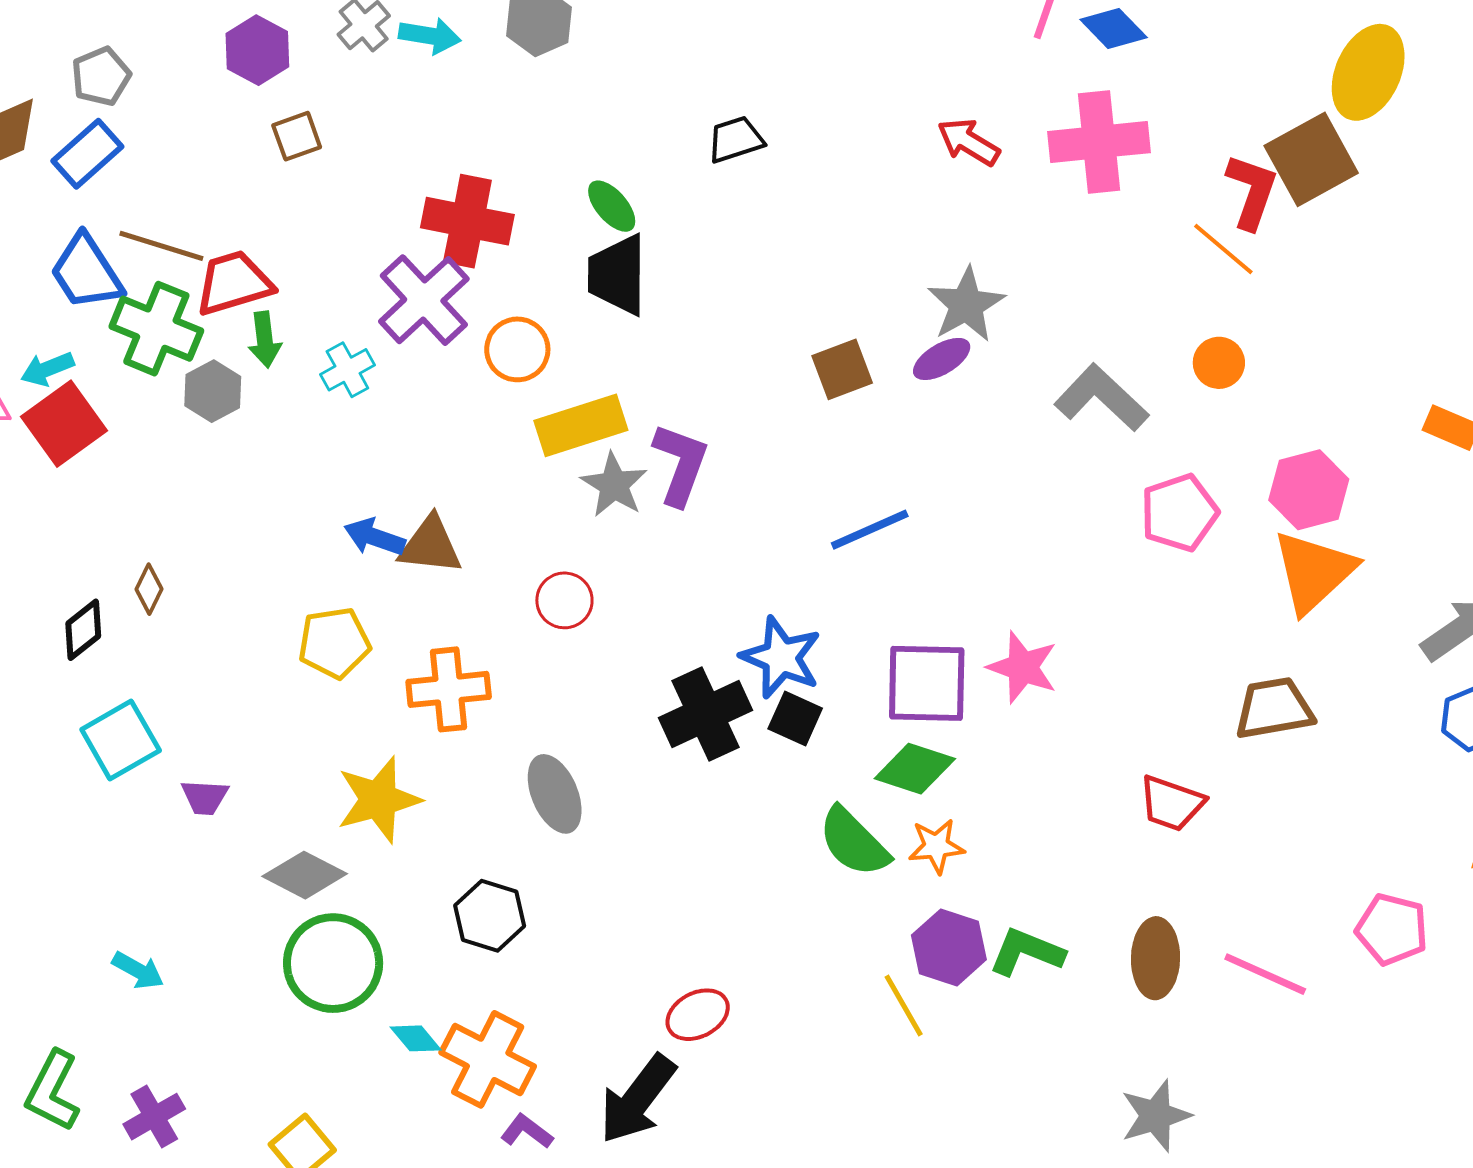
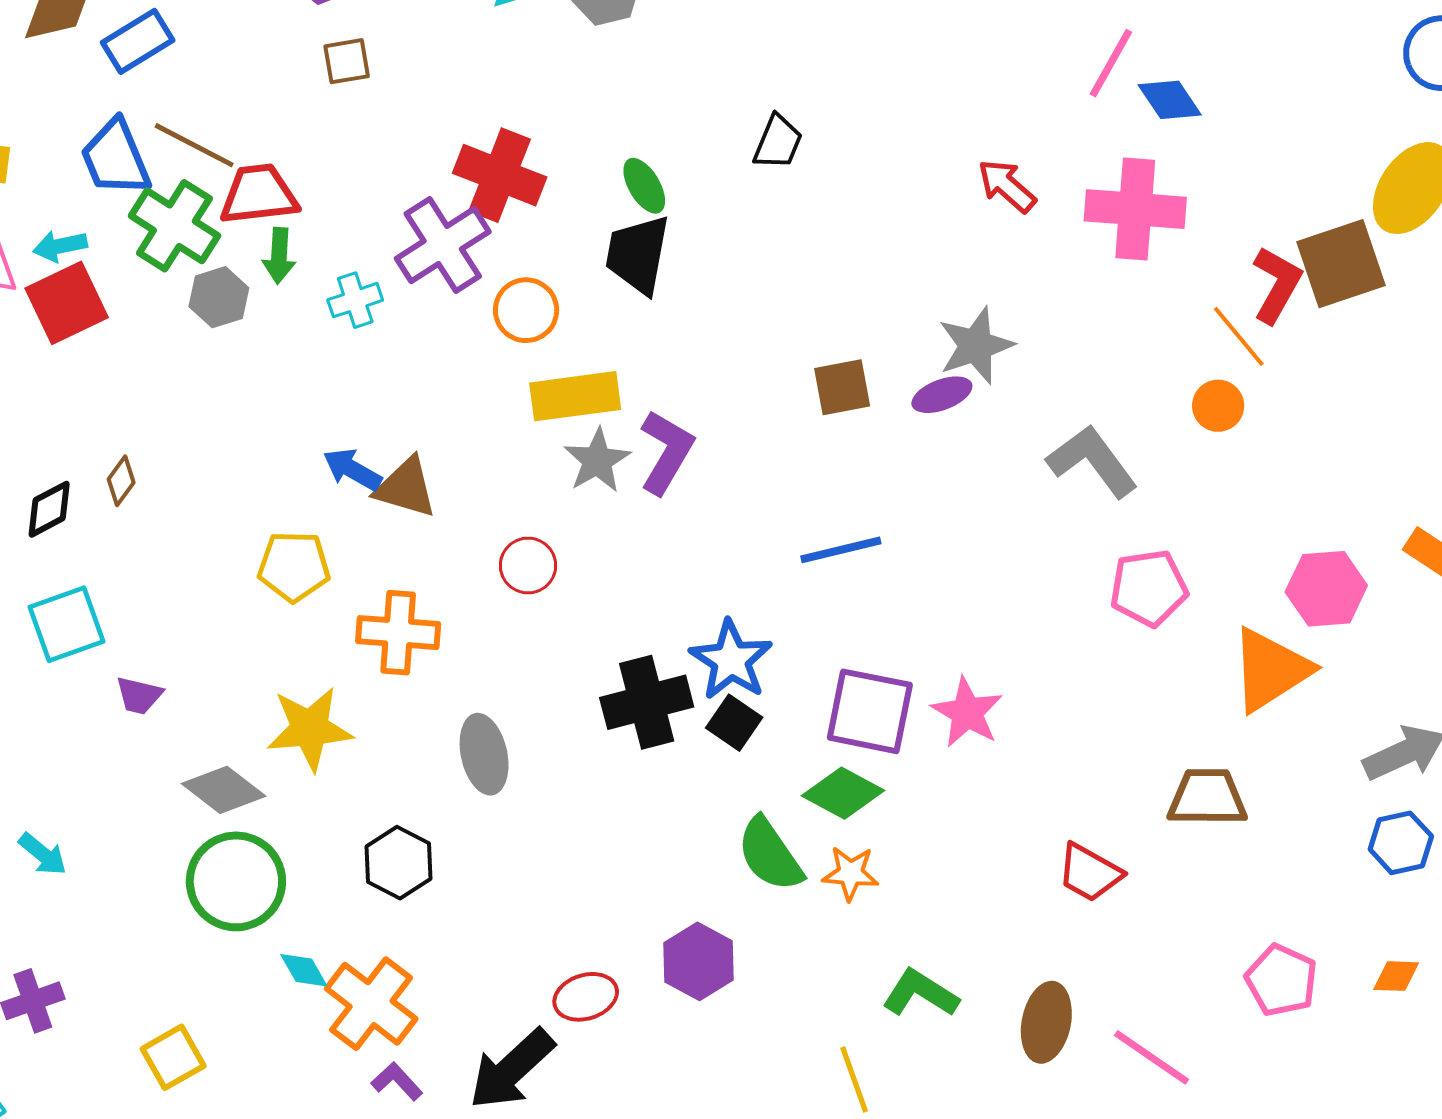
black trapezoid: (736, 139) -> (778, 142), turned 120
orange circle: (1219, 363) -> (1218, 406), moved
pink hexagon: (1309, 490) -> (1326, 589), moved
pink pentagon: (1392, 929) -> (1281, 980), moved
purple hexagon: (949, 947) -> (699, 961), moved
yellow line: (904, 1005) -> (854, 1079), moved

